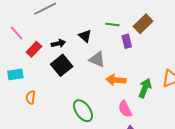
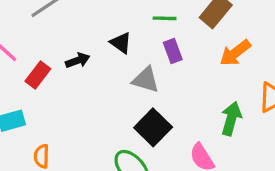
purple rectangle: (127, 41) -> (173, 51), moved
black square: (62, 65) -> (153, 127), moved
orange arrow: (116, 80) -> (235, 53), moved, turned -36

